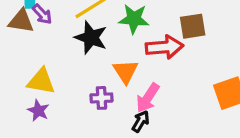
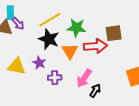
orange triangle: (126, 71) -> (70, 51), moved
purple star: (38, 111) -> (39, 63), moved
black arrow: (141, 121) -> (95, 91), moved

